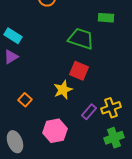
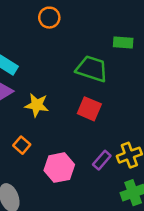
yellow star: (63, 90) -> (37, 105), moved, turned 30
pink hexagon: (55, 131) -> (59, 168), moved

